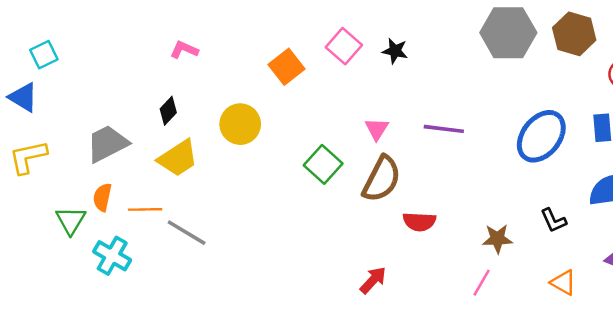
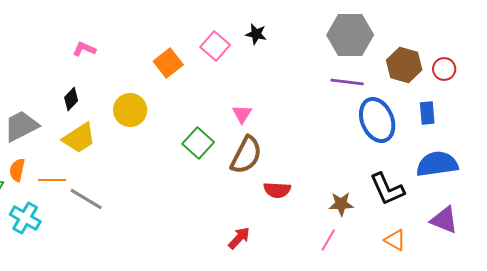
brown hexagon: (574, 34) -> (404, 65), moved
black star: (395, 51) -> (256, 34), moved
purple line: (444, 129) -> (347, 82), moved
blue ellipse: (541, 136) -> (377, 120), turned -60
black L-shape: (553, 220) -> (387, 189), size x1.6

